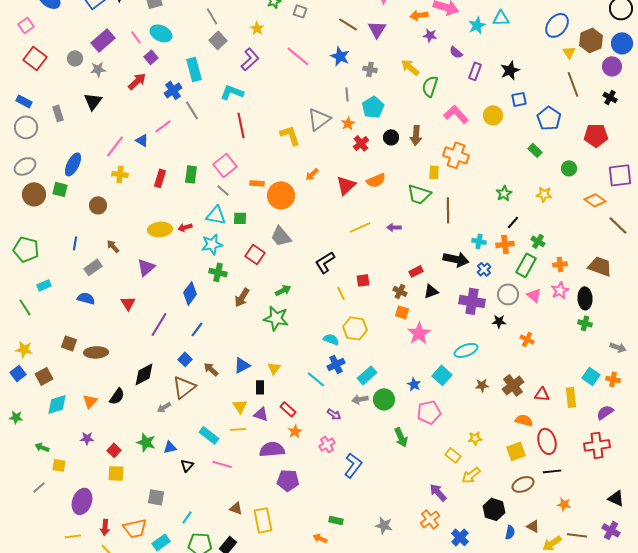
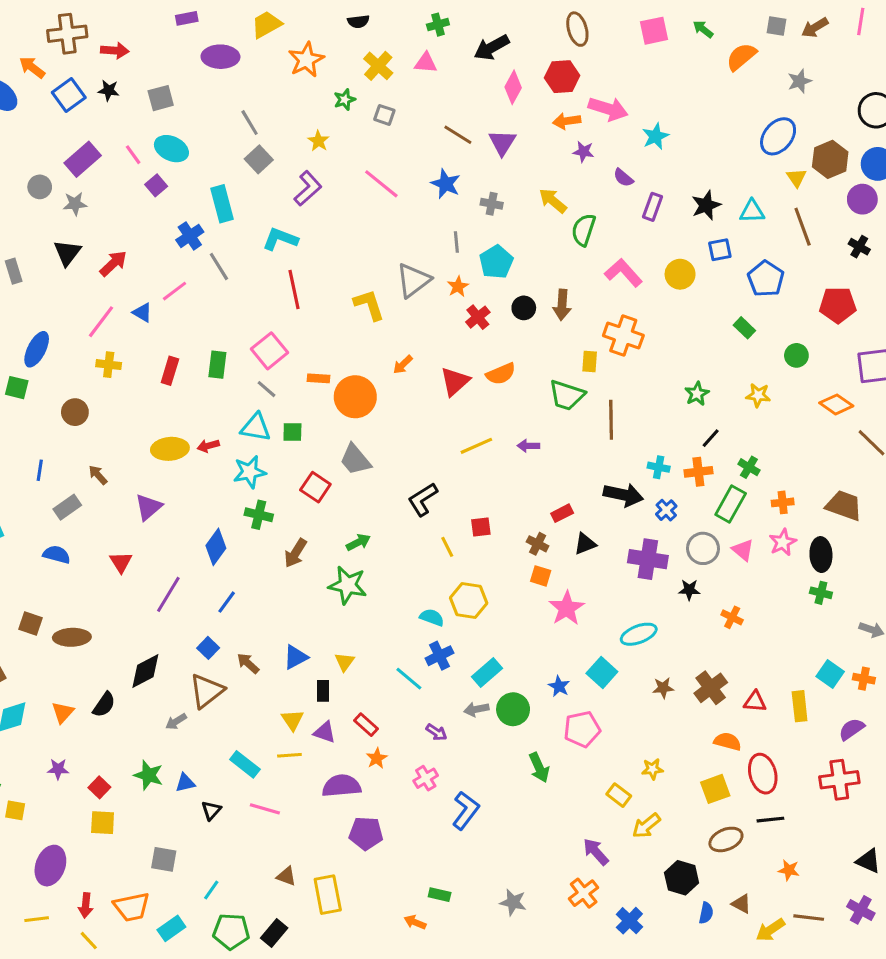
cyan triangle: (501, 18) -> (752, 211), moved
red arrow: (137, 81) -> (113, 263), moved

